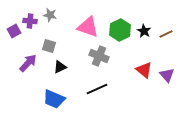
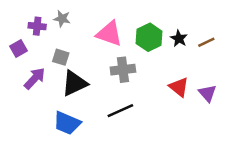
purple square: (14, 31) -> (18, 48), moved
gray cross: (99, 56) -> (123, 70), turned -30
black triangle: (60, 67) -> (74, 83), size x1.6

